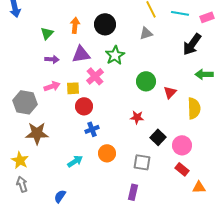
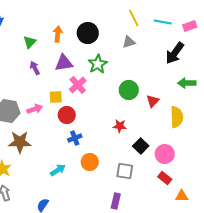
purple arrow: (52, 59) -> (35, 68), turned -120
pink arrow: (52, 86) -> (35, 109), moved

